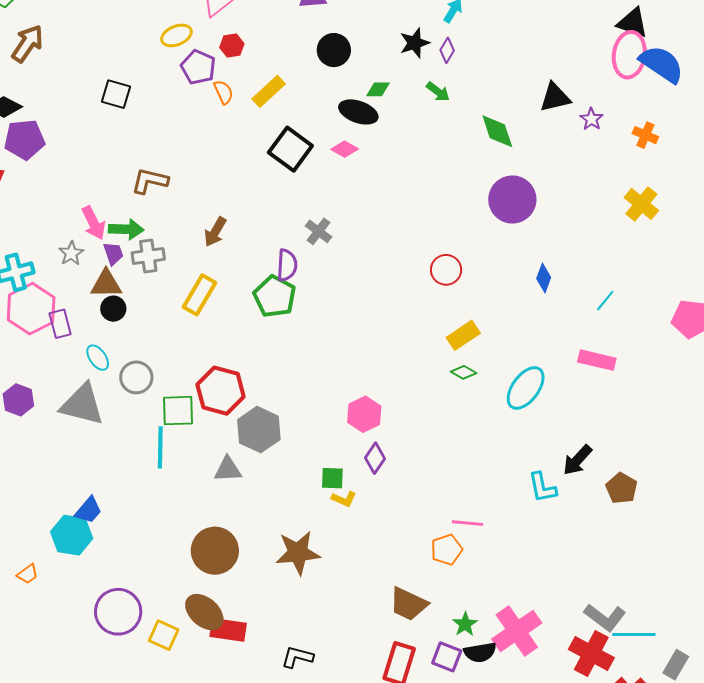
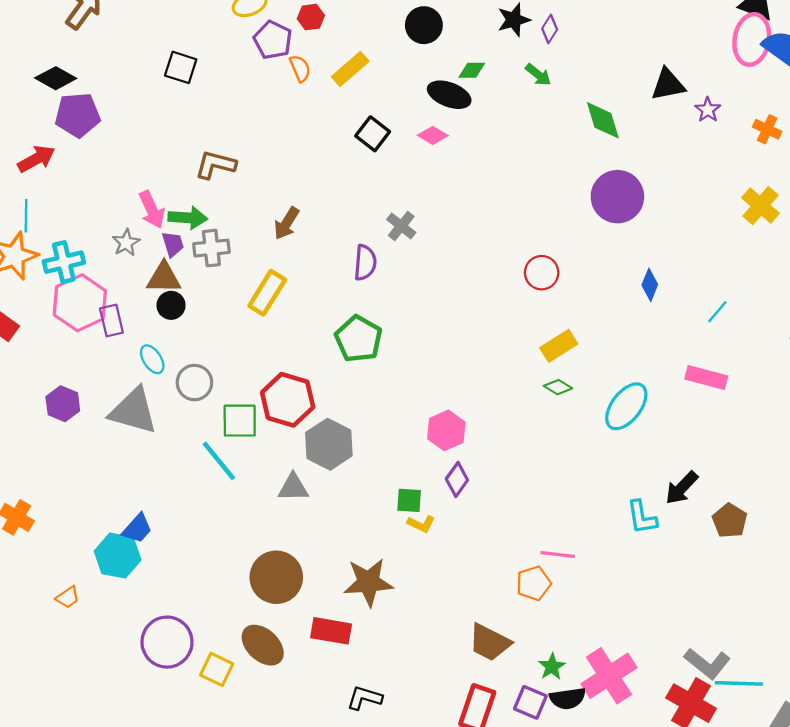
black square: (290, 149) -> (373, 134), size x0.7
green pentagon: (275, 296) -> (359, 339), moved
cyan line: (160, 447) -> (219, 461), turned -42
red rectangle: (228, 630) -> (331, 631), moved

